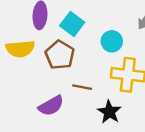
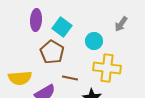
yellow semicircle: (20, 49) -> (20, 78), moved

